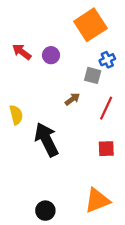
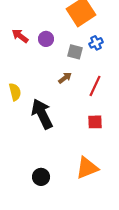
gray square: (93, 75) -> (75, 52), moved

